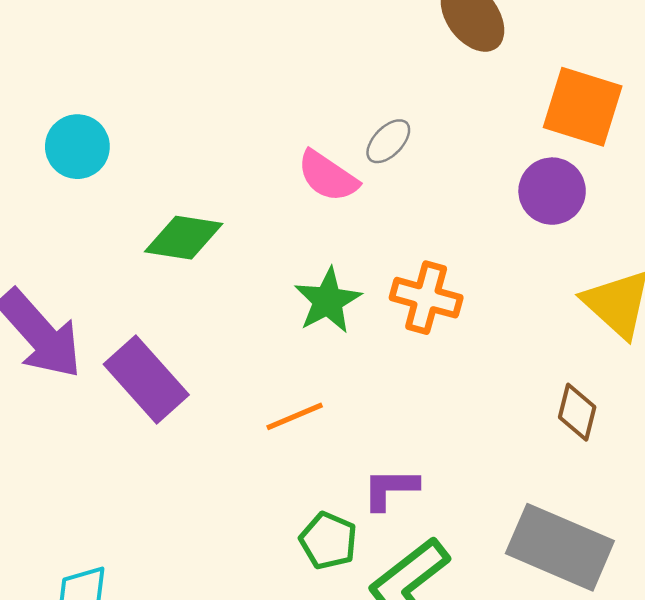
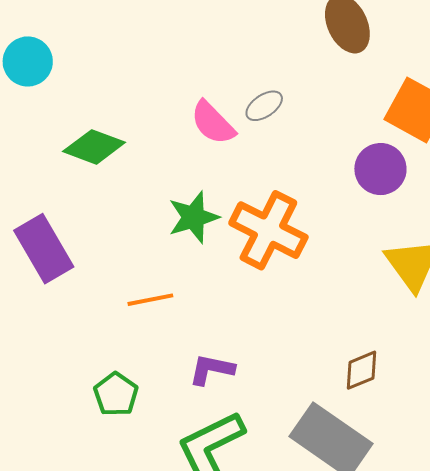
orange cross: (426, 298) -> (268, 230), size x1.4
brown diamond: (577, 412) -> (362, 370), moved, turned 42
green pentagon: (328, 541) -> (116, 394), moved

